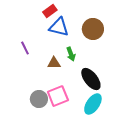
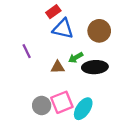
green arrow: (71, 54) -> (76, 57), turned 80
black ellipse: (91, 79) -> (95, 67), moved, turned -55
cyan ellipse: (93, 104) -> (83, 109), moved

